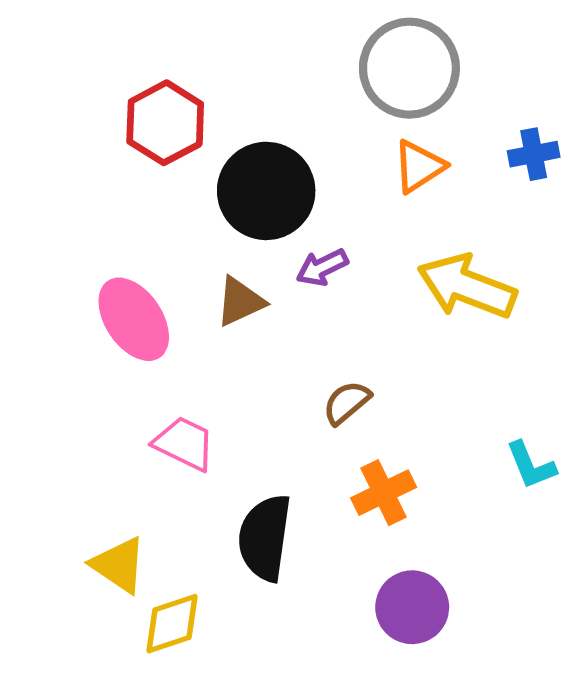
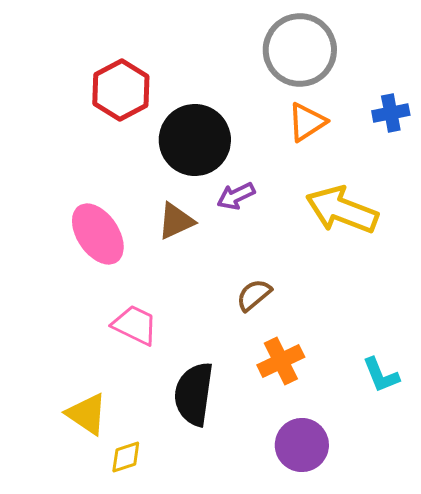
cyan L-shape: (531, 465) -> (381, 375), moved
yellow diamond: (172, 624) -> (126, 457), size x0.7

